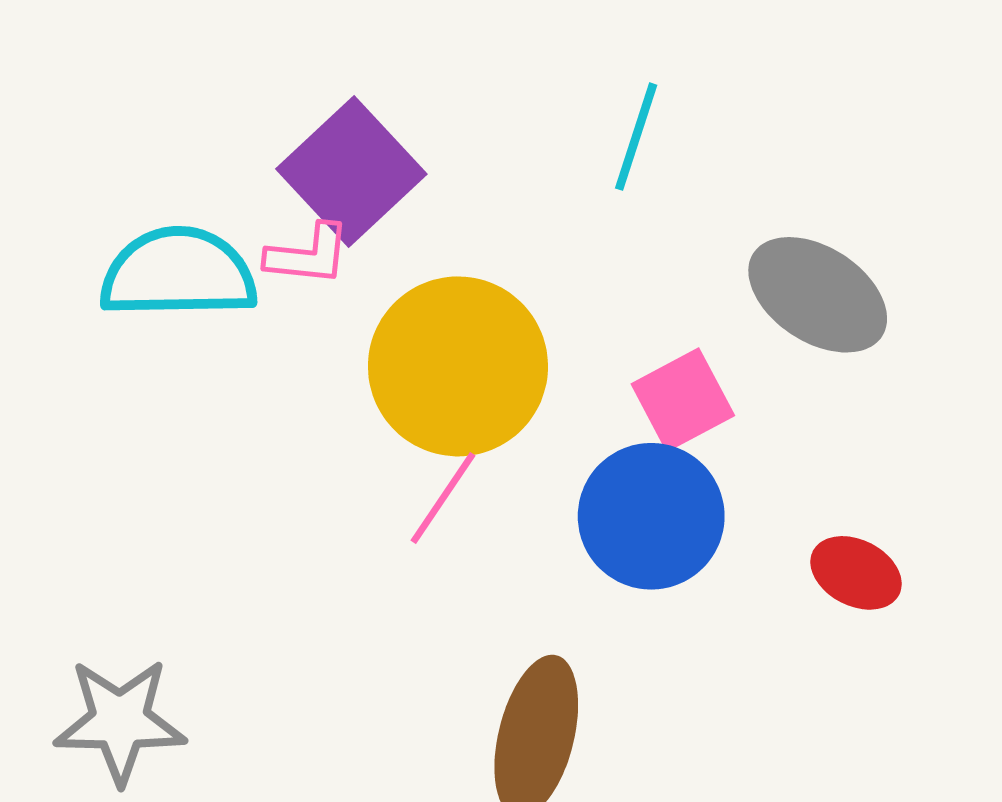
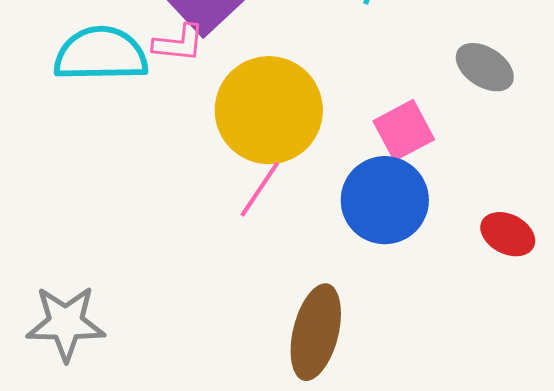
gray ellipse: (818, 295) -> (485, 67), size x0.7

